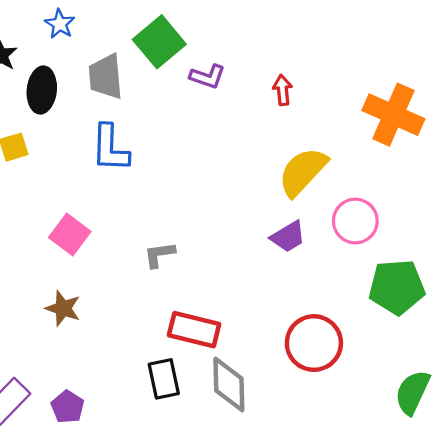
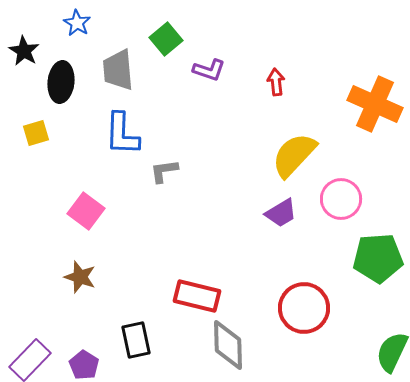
green square: (159, 42) -> (166, 39), size x0.7
gray L-shape: (159, 255) -> (164, 171), moved
black rectangle: (164, 379) -> (136, 340), moved

